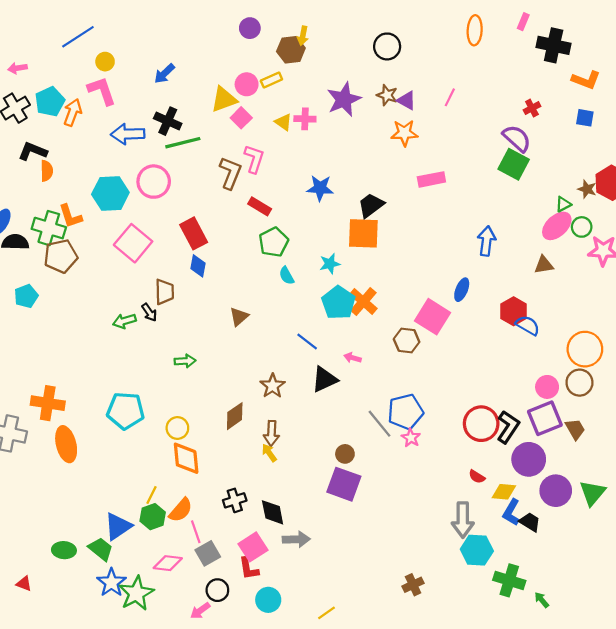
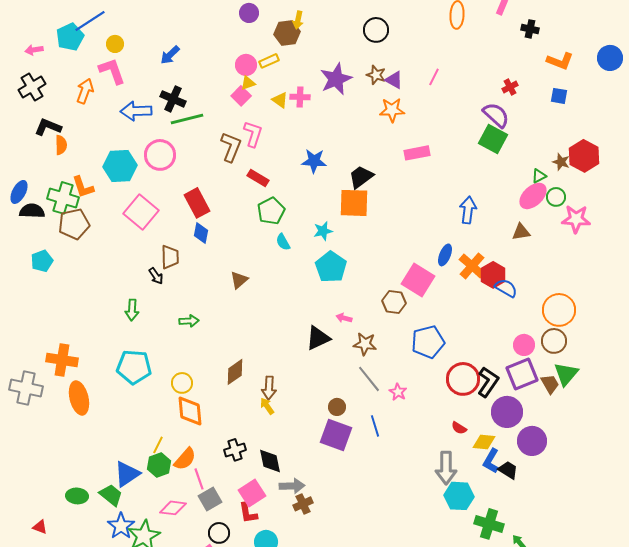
black cross: (554, 45) -> (530, 29), size x0.6
yellow triangle: (224, 99) -> (248, 83), moved, size x0.6
cyan pentagon: (50, 102) -> (70, 37), moved
orange cross: (363, 302) -> (472, 266), moved
green arrow: (124, 321) -> (132, 310), moved, turned -70
blue line: (307, 342) -> (375, 426), moved, turned 35
brown star: (273, 386) -> (365, 344), moved, turned -30
blue pentagon: (405, 412) -> (428, 342), moved
green triangle: (592, 493) -> (566, 374), moved
brown cross: (413, 585) -> (303, 504), moved

